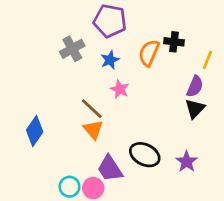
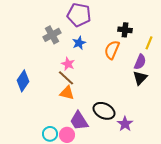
orange semicircle: (149, 53) -> (112, 50), moved
pink star: (120, 89) -> (68, 64), moved
orange triangle: (93, 130) -> (67, 93), turned -35
blue diamond: (35, 131) -> (23, 81), moved
purple star: (187, 162) -> (125, 124), moved

